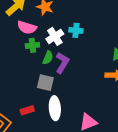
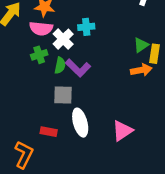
pink semicircle: (27, 27) -> (41, 28), moved
purple L-shape: (62, 63) -> (78, 68), turned 115
red rectangle: (27, 110) -> (49, 132), turned 40

